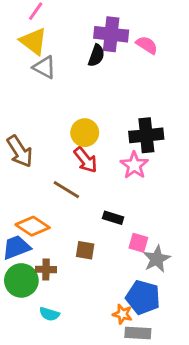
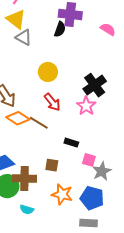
pink semicircle: (147, 45) -> (108, 29), moved
yellow circle: (85, 133) -> (48, 72), moved
black cross: (146, 135) -> (95, 85), turned -30
orange diamond: (33, 226) -> (18, 118), moved
brown cross: (46, 269) -> (24, 178), size x1.6
orange star: (122, 314) -> (62, 194), moved, size x1.5

